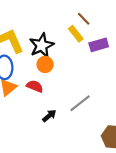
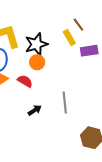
gray line: (80, 103) -> (65, 102), turned -65

